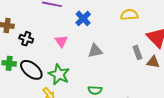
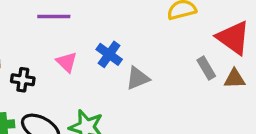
blue cross: (83, 18) -> (109, 54), moved
pink triangle: (61, 41) -> (67, 62), moved

